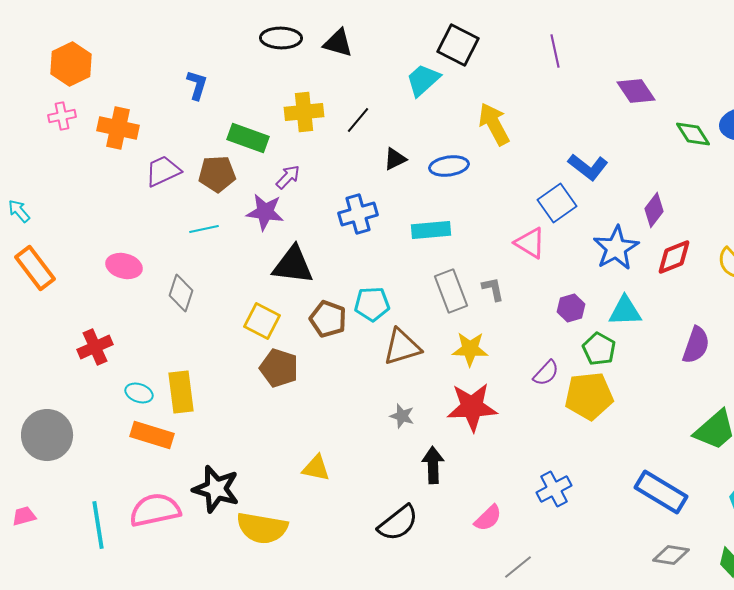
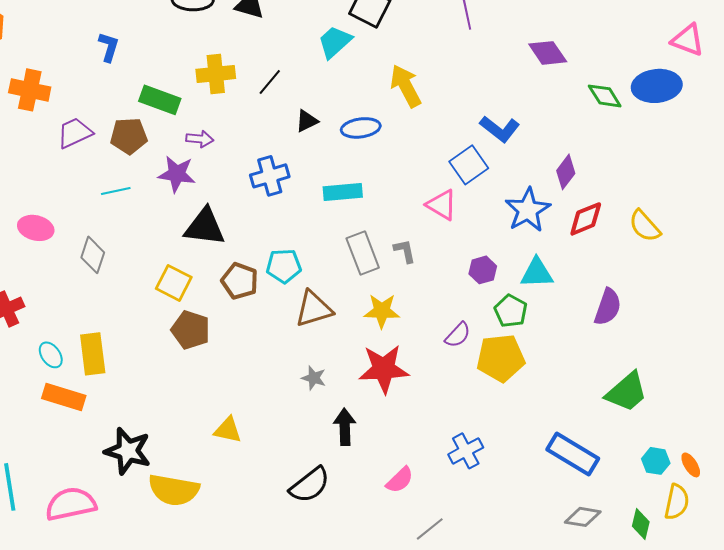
purple arrow: (288, 177) -> (200, 139), turned 52
cyan ellipse: (139, 393) -> (51, 355), turned 36
pink semicircle: (155, 510) -> (71, 504), moved

